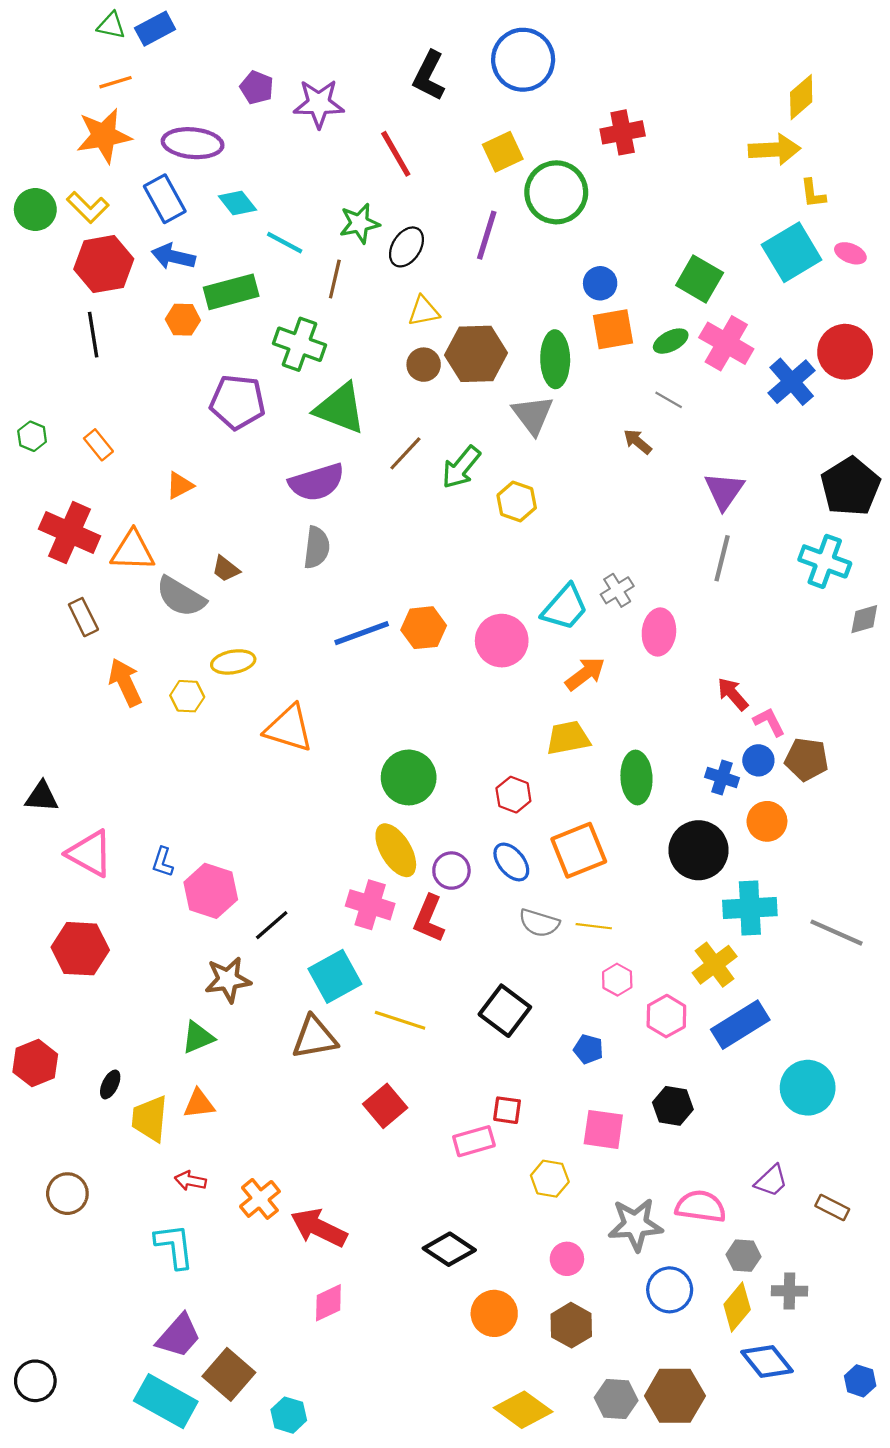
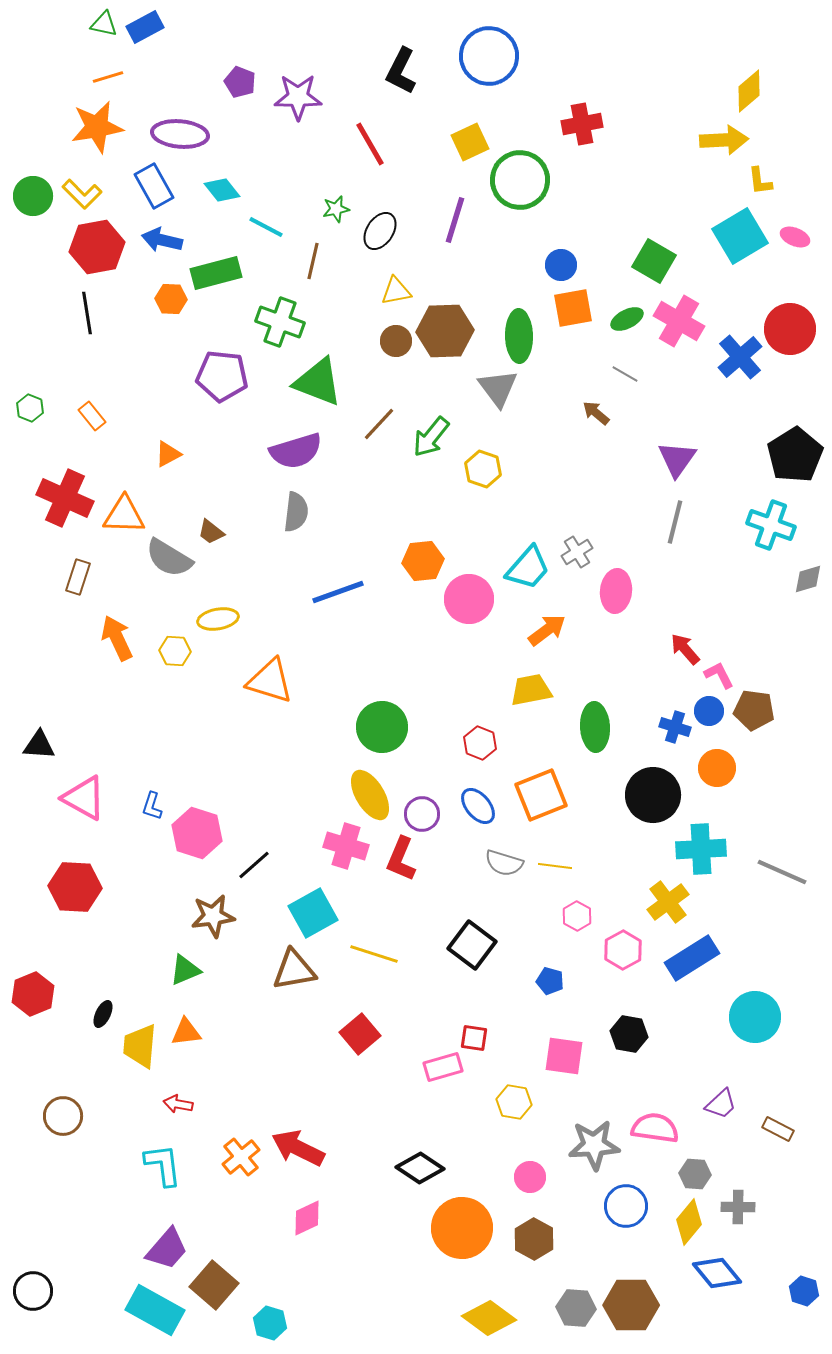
green star: (359, 223) -> (336, 209), size x0.7
brown rectangle: (83, 617) -> (78, 577), turned 44
orange hexagon: (424, 628) -> (423, 561), moved
orange cross: (260, 1199) -> (241, 1157), moved
orange circle: (494, 1313) -> (462, 1228), size x1.4

